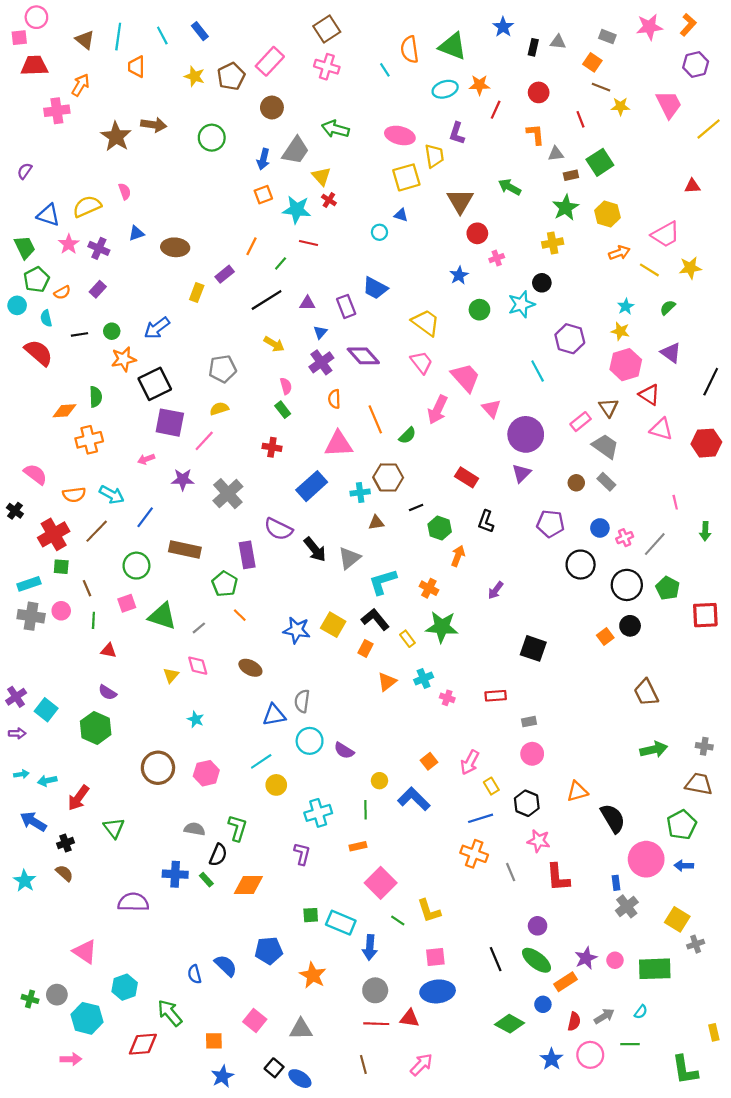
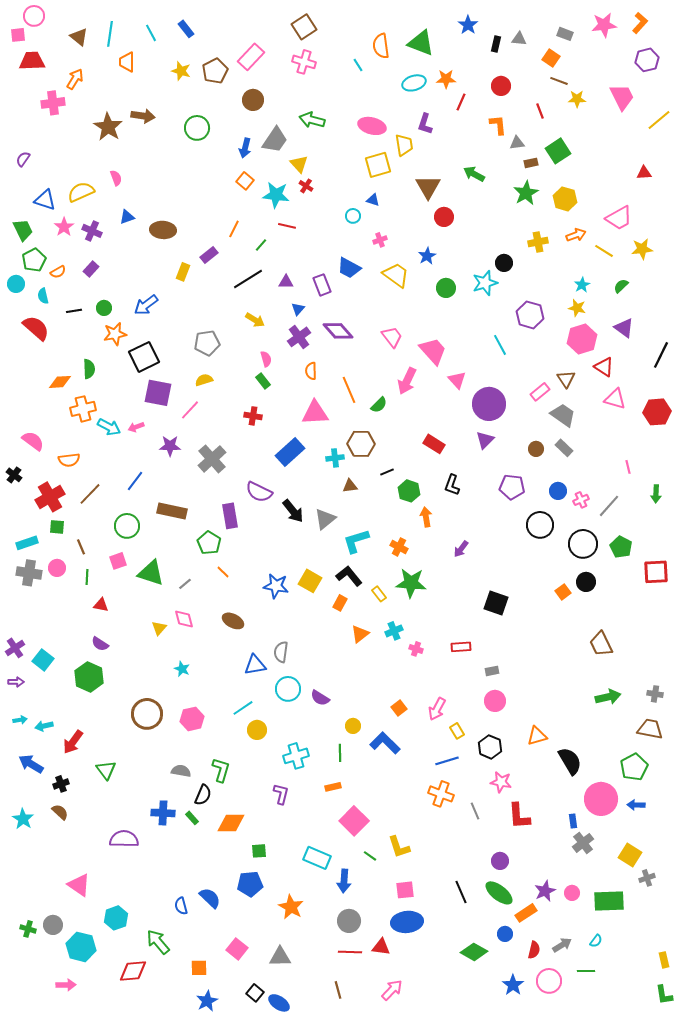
orange square: (263, 195) -> (245, 181), turned -30
yellow cross: (553, 243) -> (538, 242), moved
pink cross: (497, 258) -> (380, 240), moved
yellow trapezoid: (426, 323) -> (396, 275), moved
cyan arrow: (112, 495) -> (109, 427), moved
orange arrow: (458, 556) -> (426, 517), turned -30
green square: (311, 915) -> (259, 851), moved
green L-shape: (685, 1070) -> (664, 995), moved, size x0.7

